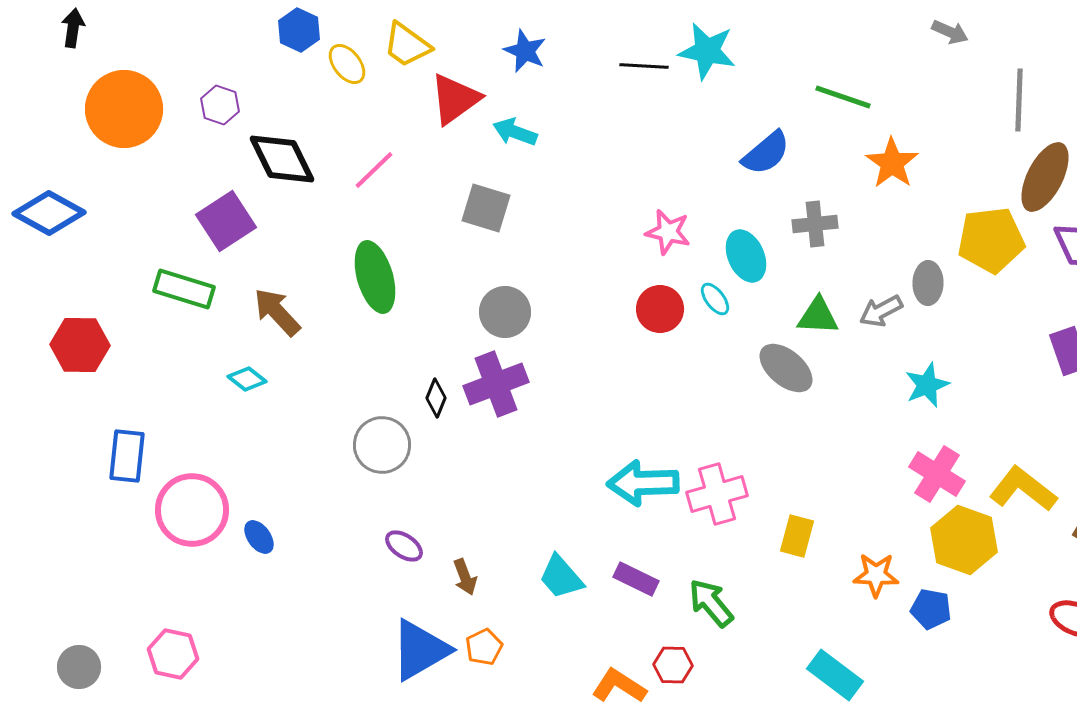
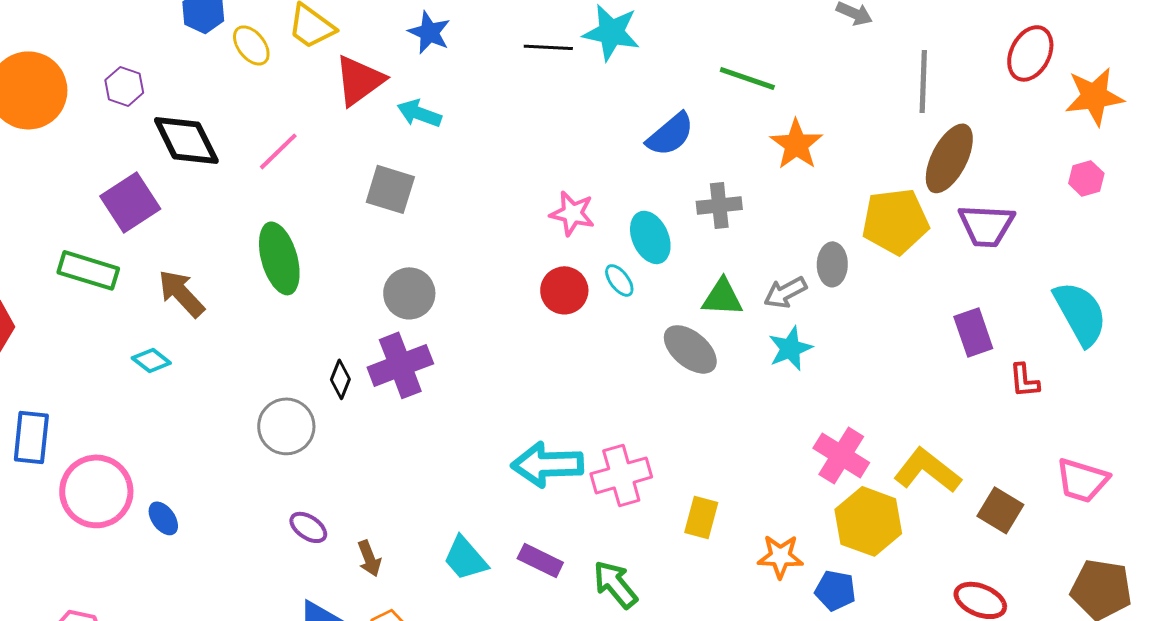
cyan star: (927, 385) -> (790, 348), moved

